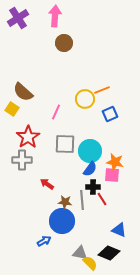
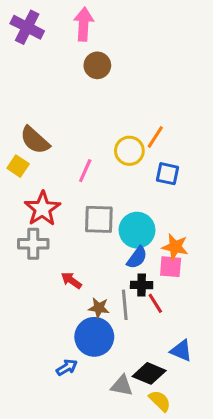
purple cross: (18, 18) -> (27, 27), turned -30
orange line: (102, 90) -> (155, 137), turned -35
blue square: (110, 114) -> (168, 174), turned 35
black diamond: (109, 253) -> (149, 373), moved
yellow semicircle: (90, 263) -> (160, 401), moved

